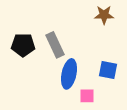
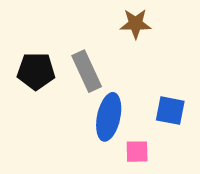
brown star: (104, 15) -> (136, 24), moved

